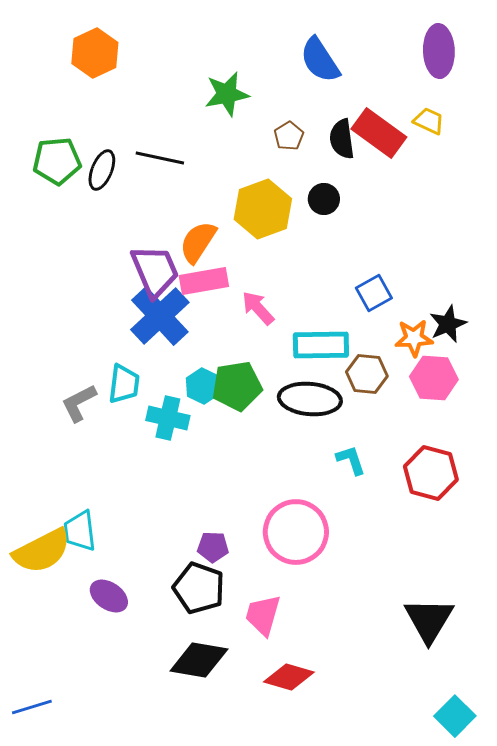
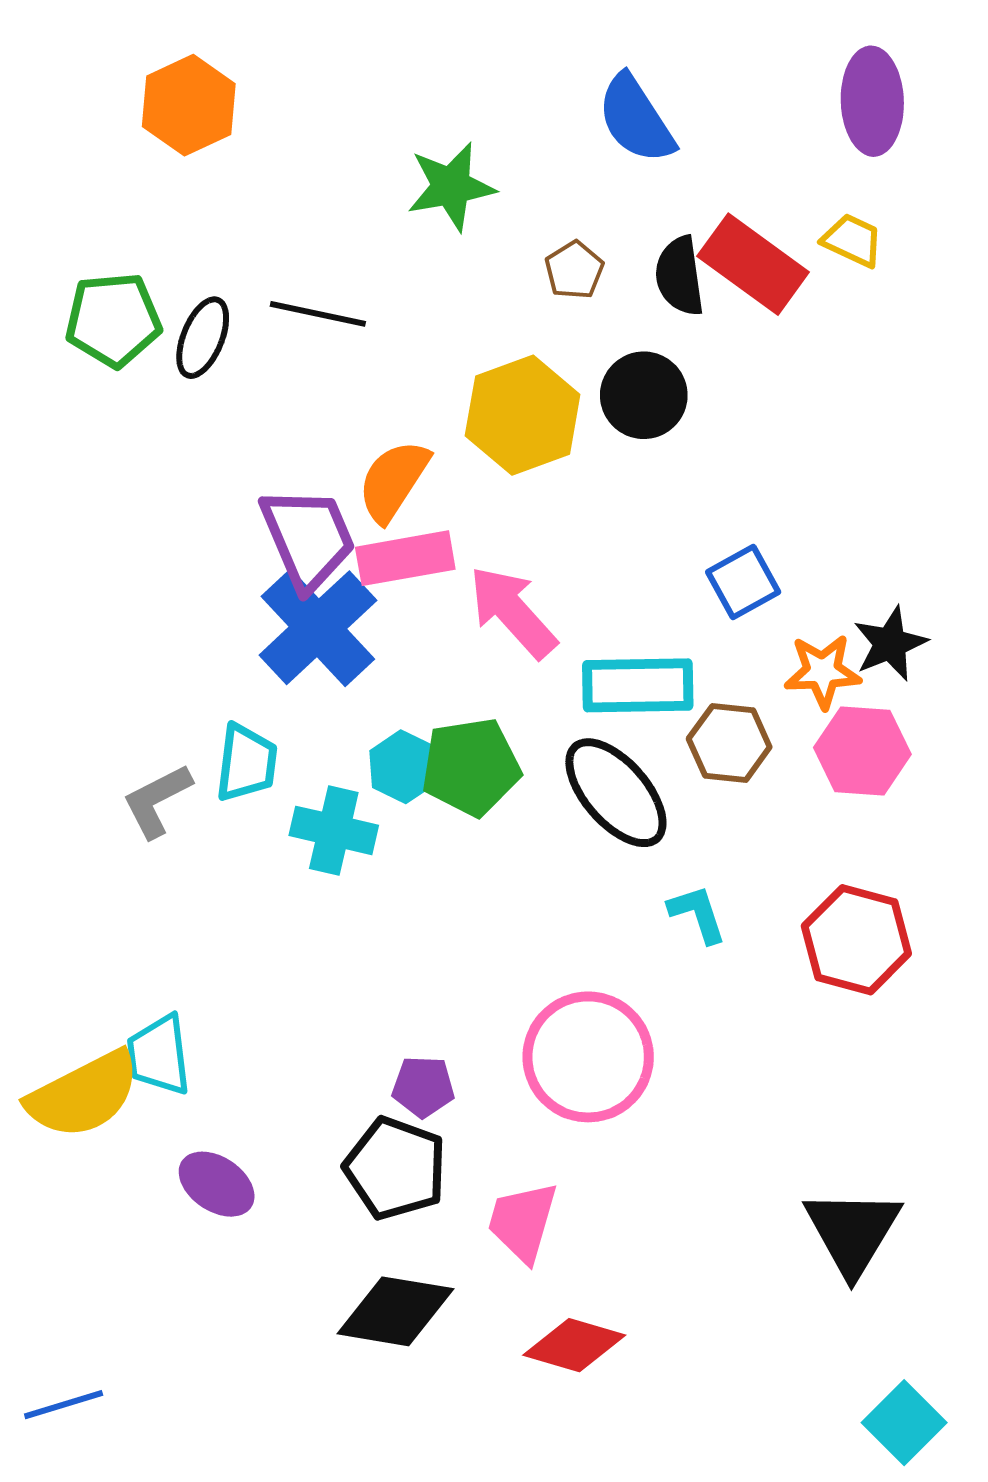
black circle: (324, 199) -> (644, 395), size x1.4
pink arrow: (258, 308) -> (513, 612), size x1.4
black ellipse: (310, 399) -> (616, 793), turned 44

